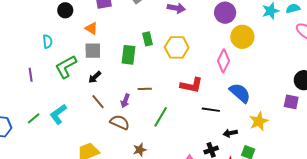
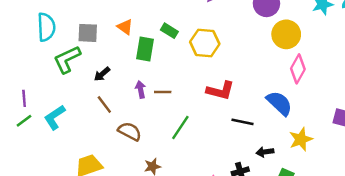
orange triangle: (91, 28) -> (125, 27), moved
green rectangle: (148, 39) -> (169, 31), turned -48
cyan semicircle: (48, 41) -> (46, 27), size x1.6
gray square: (93, 51) -> (88, 33), moved
pink diamond: (223, 61) -> (298, 69), moved
purple line: (31, 75) -> (24, 98), moved
purple arrow: (125, 101) -> (141, 89), moved, turned 144

